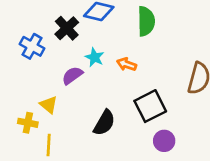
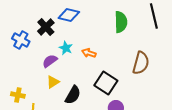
green semicircle: (146, 21) -> (121, 22), moved
yellow triangle: (49, 105) -> (53, 82), moved, turned 48
black square: (150, 106) -> (106, 83), turned -30

